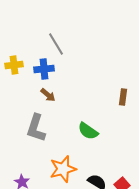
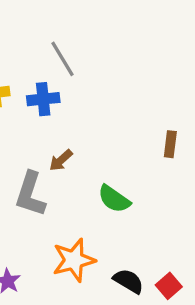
brown arrow: (48, 95) -> (61, 160), moved, turned 98

